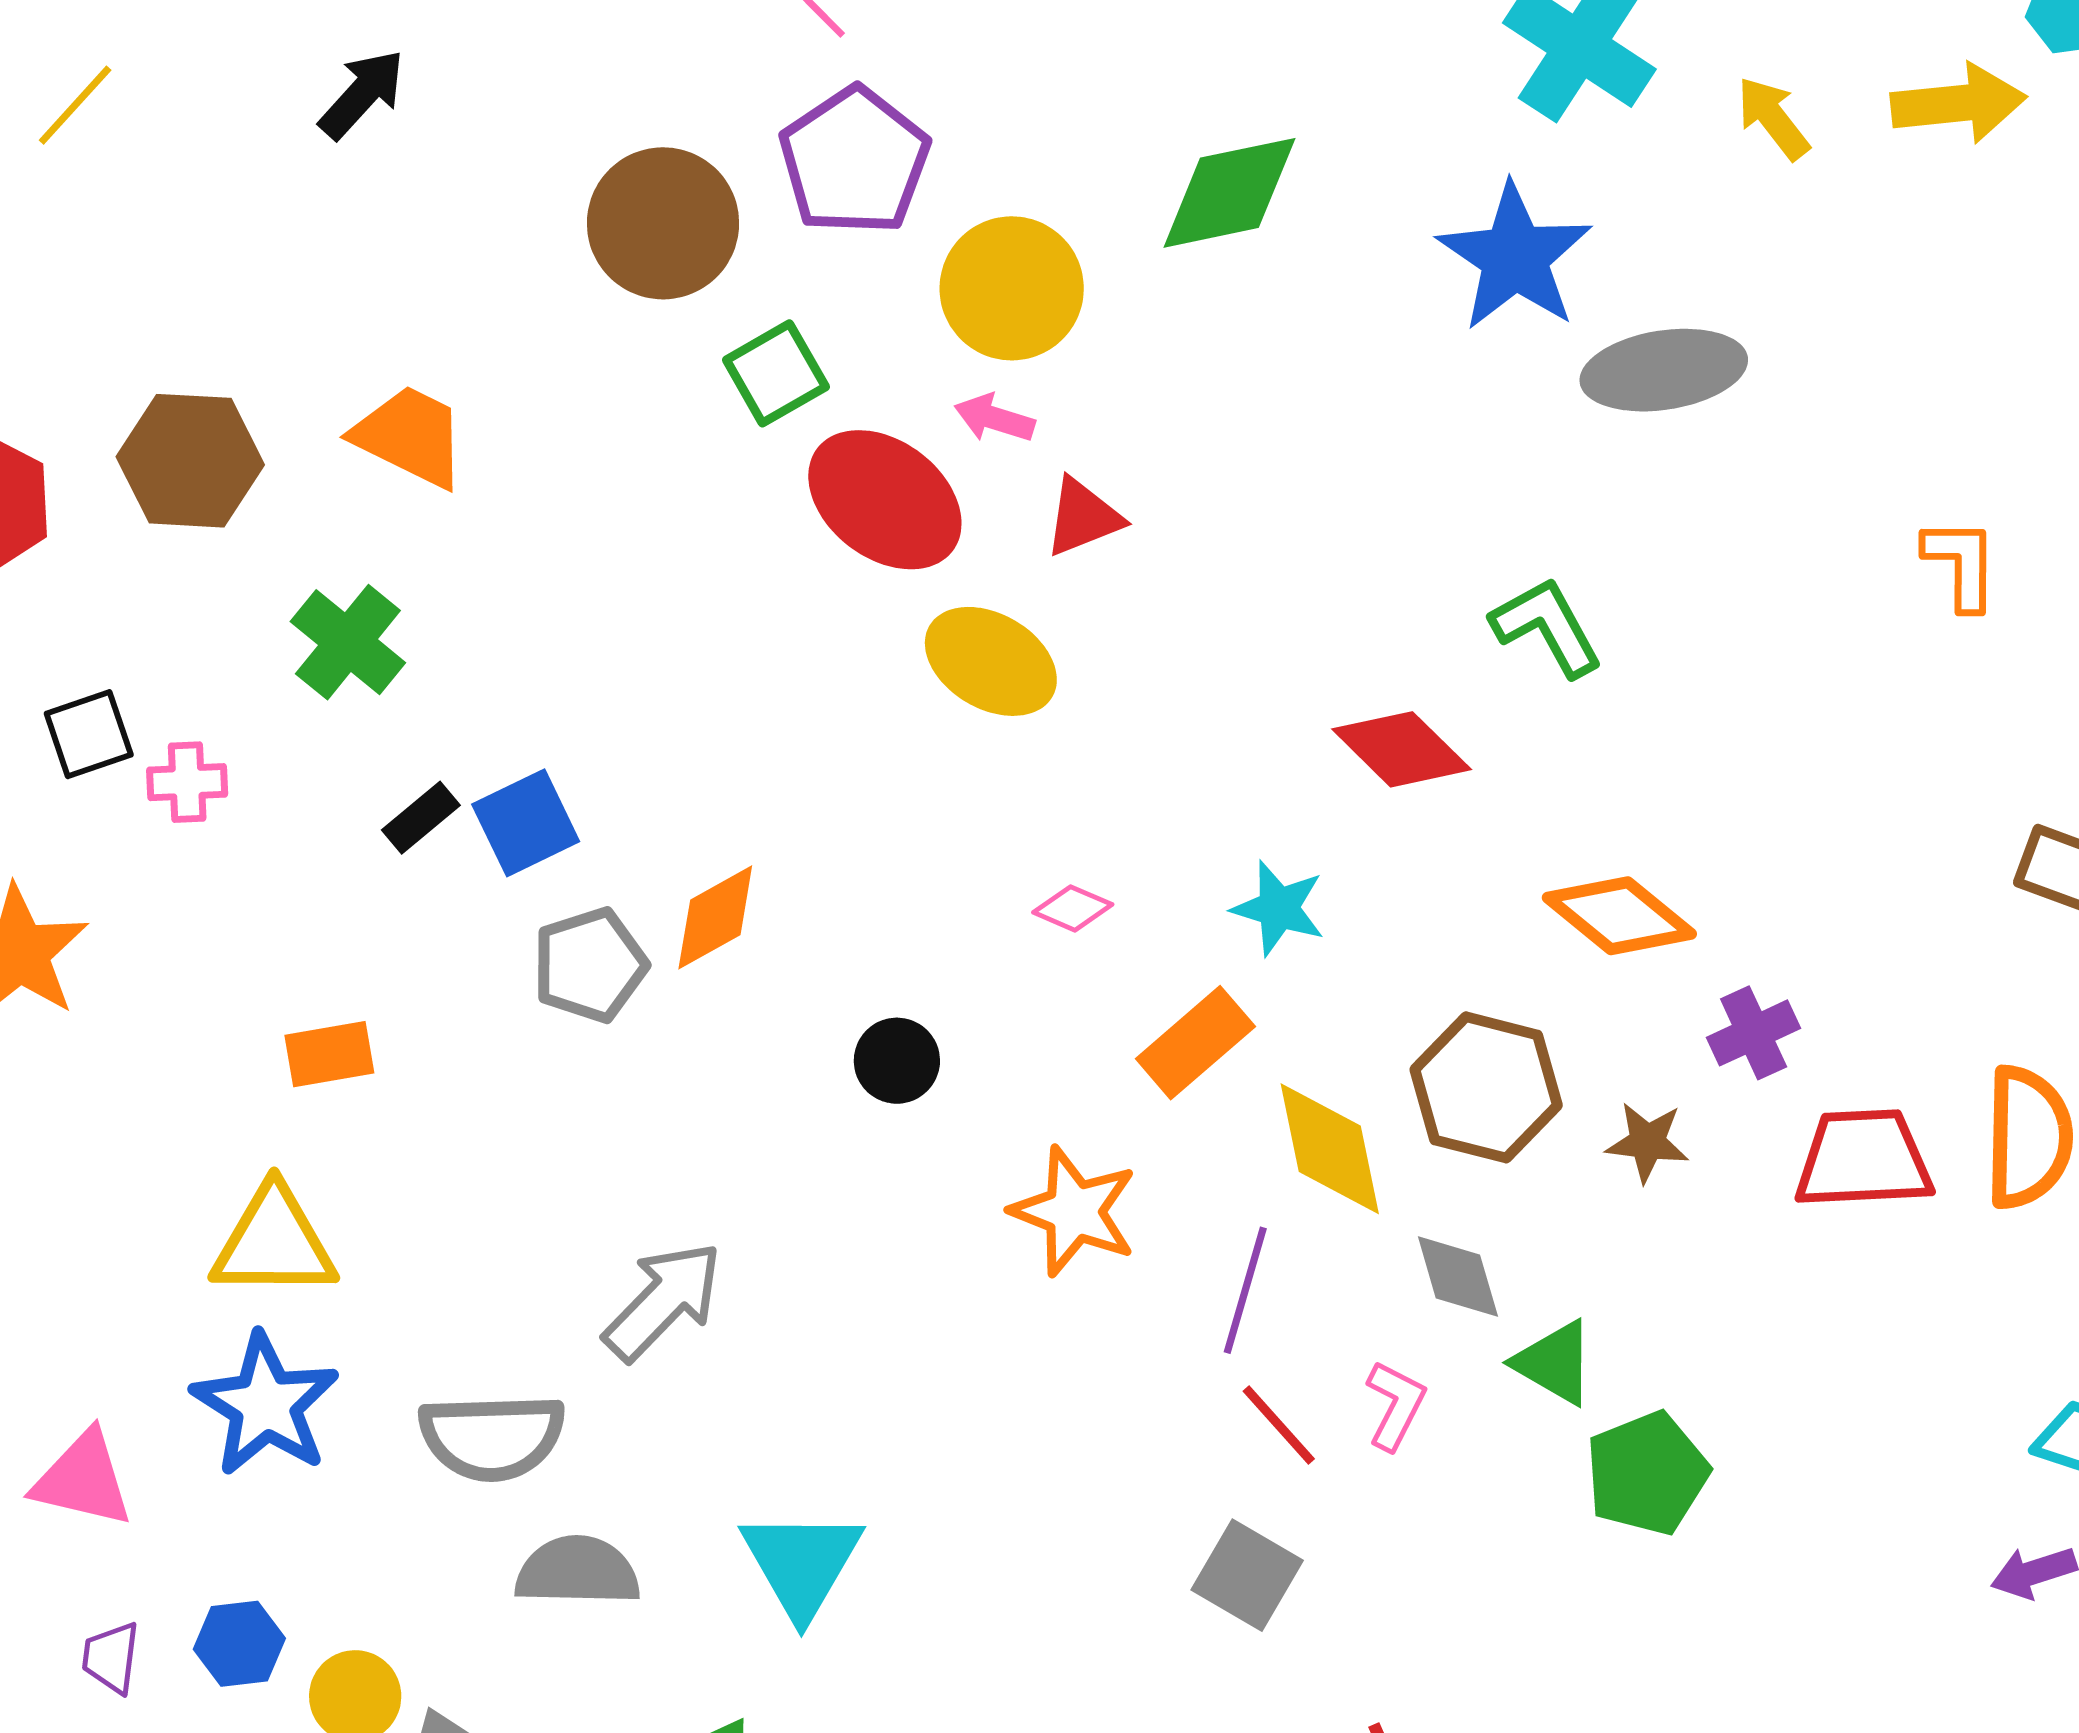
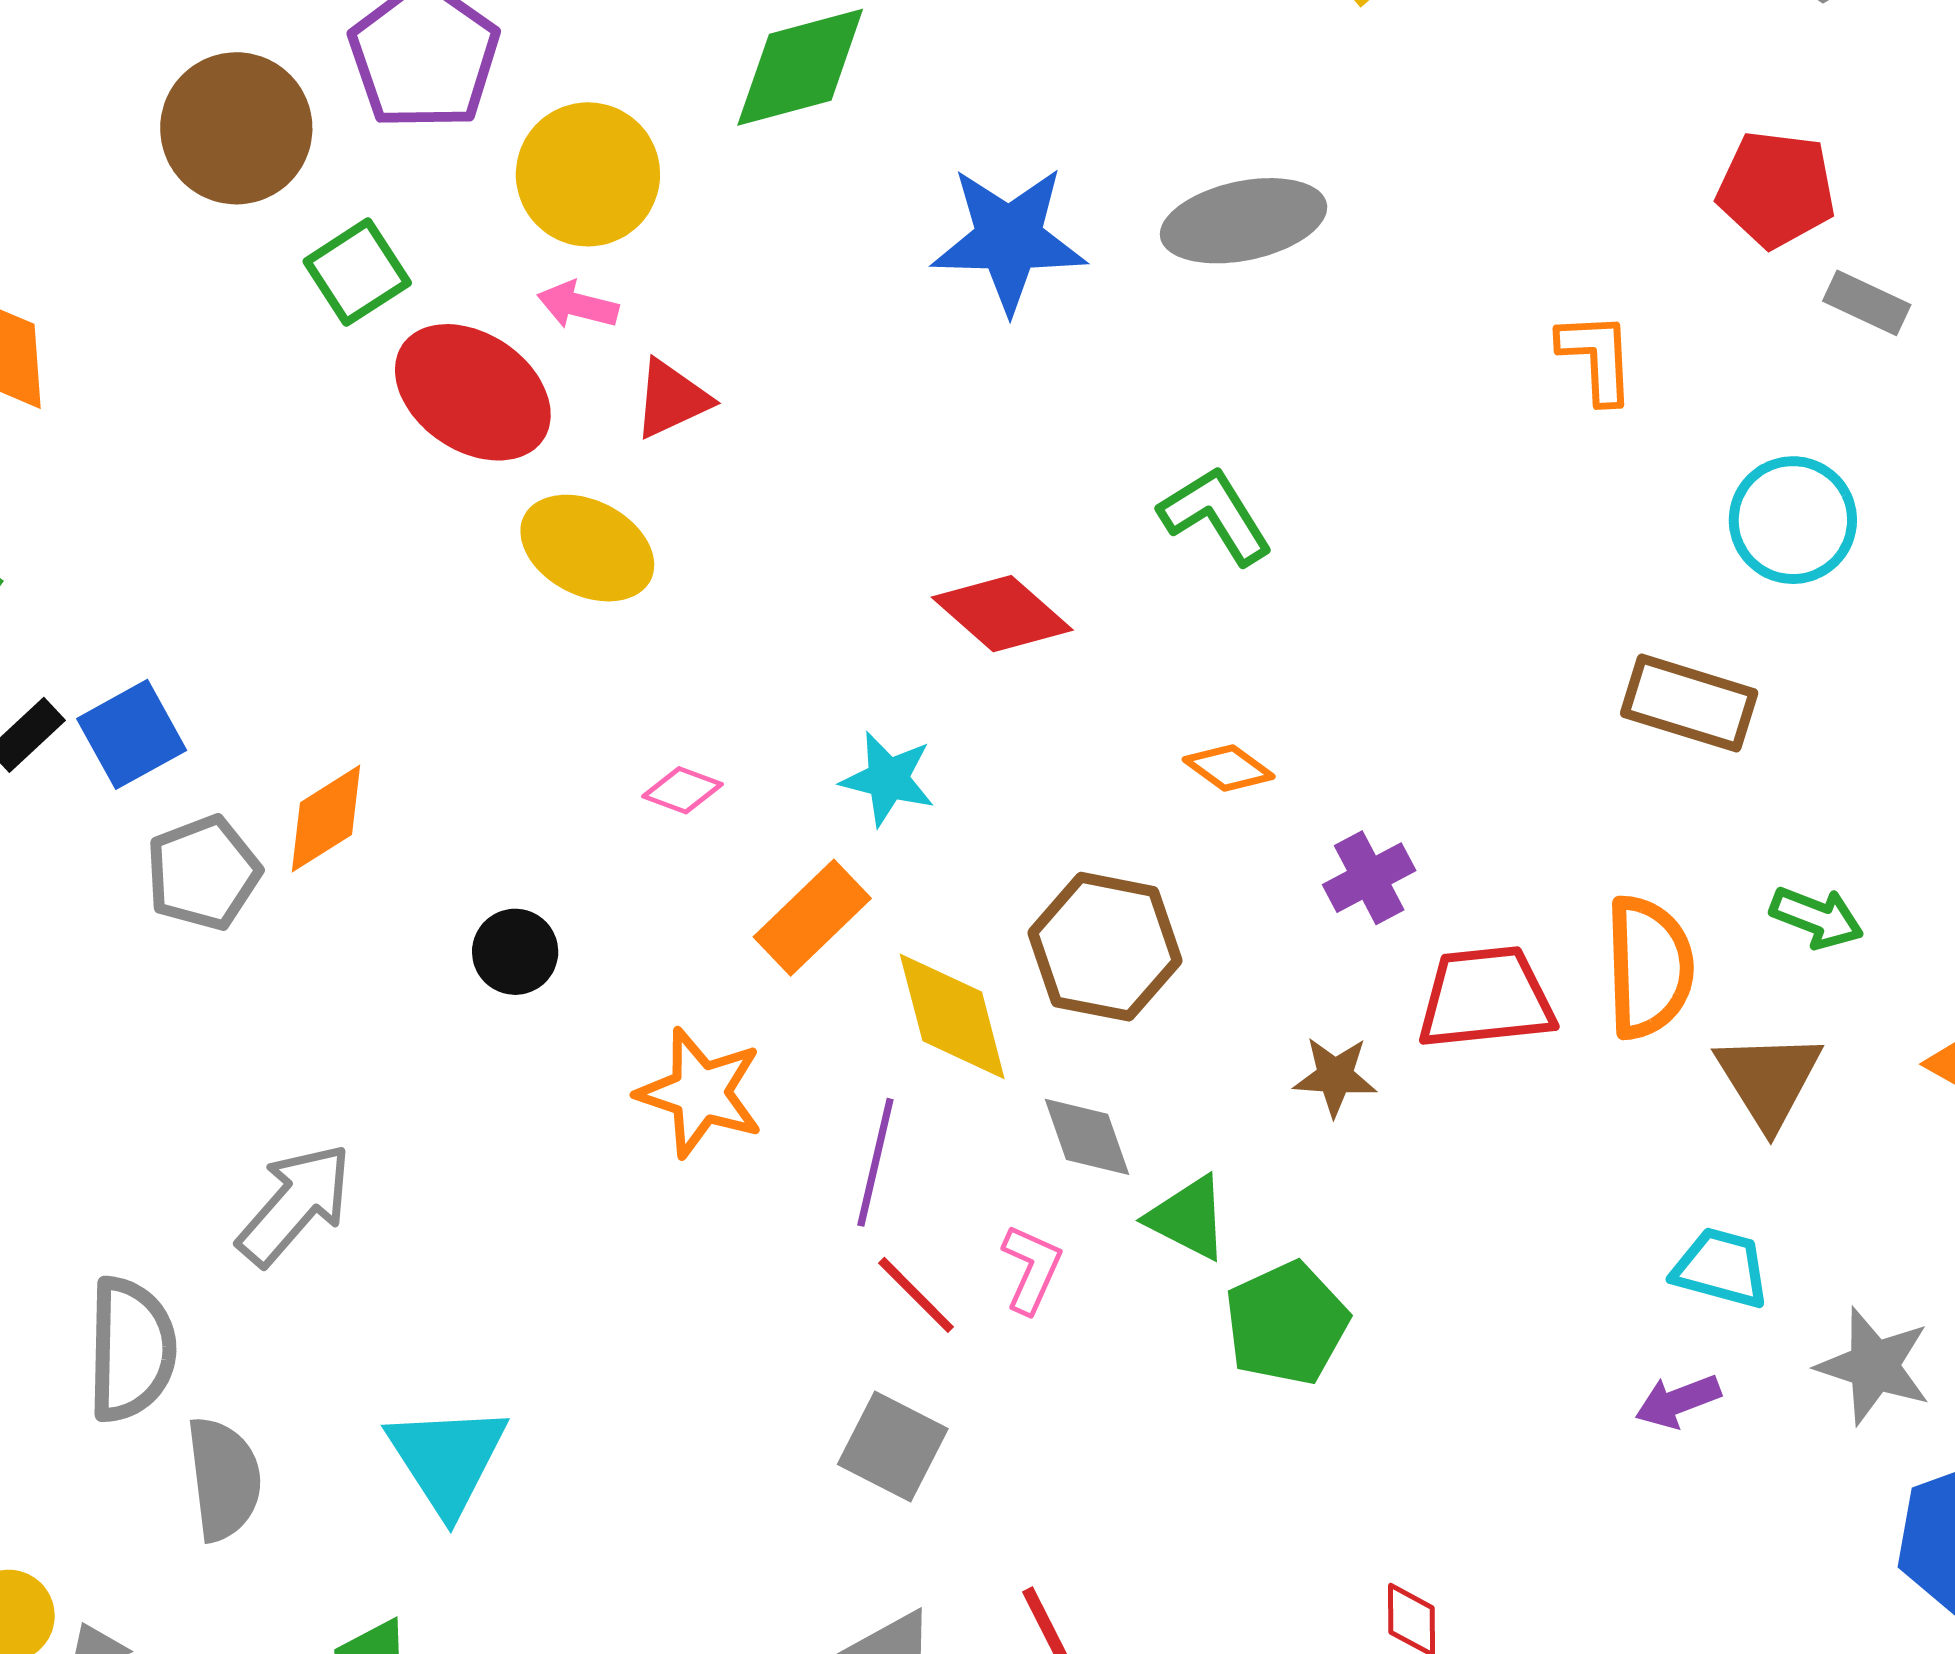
blue star: (1515, 257) -> (1009, 239), moved, turned -30
orange L-shape: (1961, 564) -> (1597, 357), moved
green L-shape: (1547, 627) -> (1216, 515), moved
orange diamond: (1619, 916) -> (1229, 768), size x0.6
brown star: (1647, 1142) -> (1335, 1076), moved
gray semicircle: (492, 1437) -> (131, 1349), turned -84
gray semicircle: (577, 1571) -> (224, 1479), turned 85

